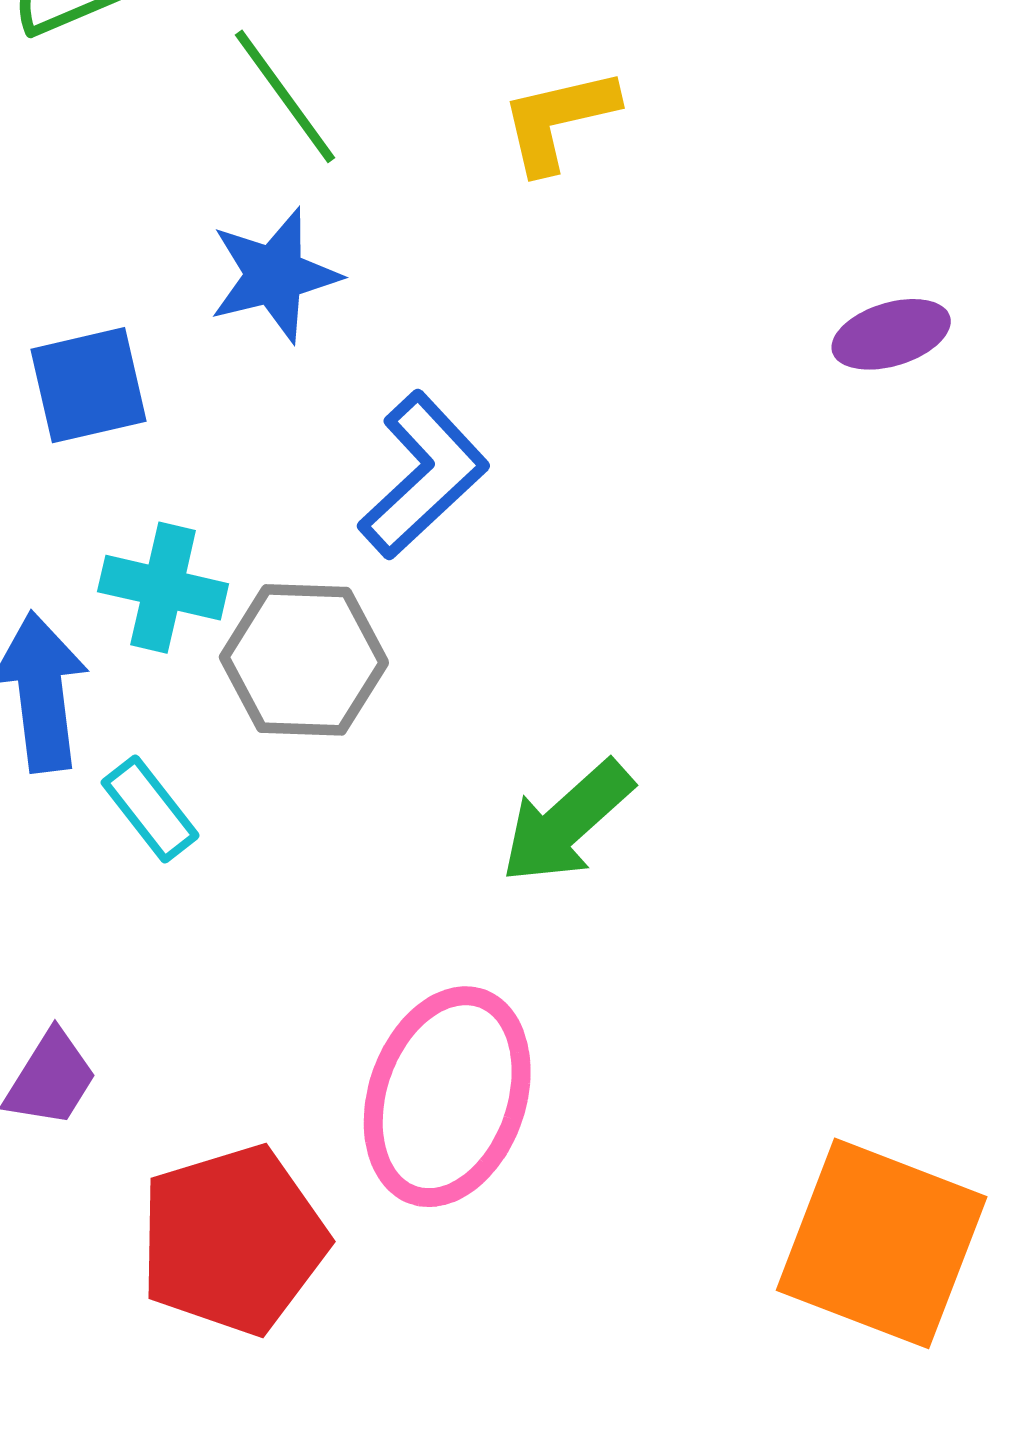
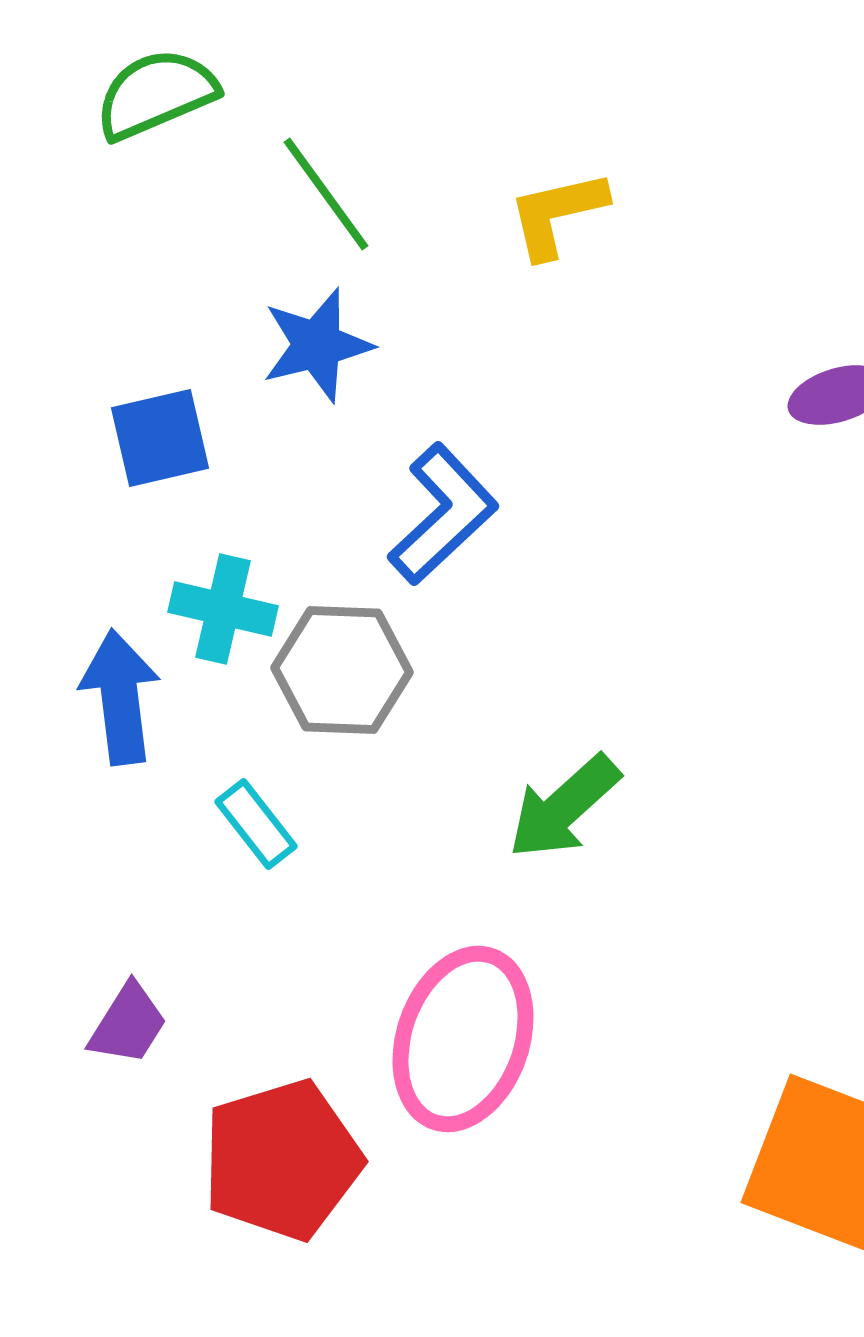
cyan rectangle: (150, 809) -> (256, 824), moved

